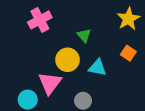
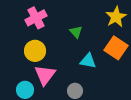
orange square: (128, 53) -> (116, 48), size x1.6
yellow circle: (68, 60) -> (35, 51), moved

